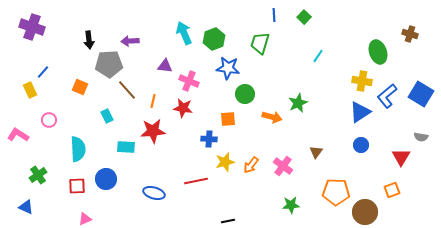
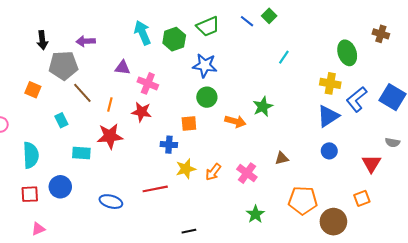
blue line: (274, 15) -> (247, 21), moved, turned -48
green trapezoid: (260, 43) -> (208, 26), moved, turned -130
blue star: (228, 68) -> (205, 65), moved
brown triangle: (316, 152) -> (282, 158), turned 40
green star: (291, 205) -> (255, 214), turned -30

